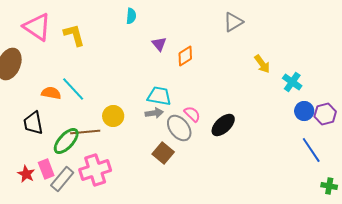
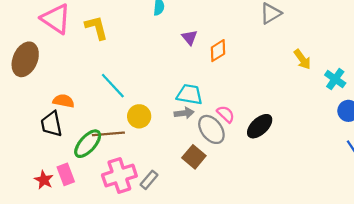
cyan line: (73, 89) -> (113, 86), moved
orange semicircle: (51, 93) -> (64, 101), moved
gray rectangle: (62, 179) -> (149, 180), moved, size x0.7

